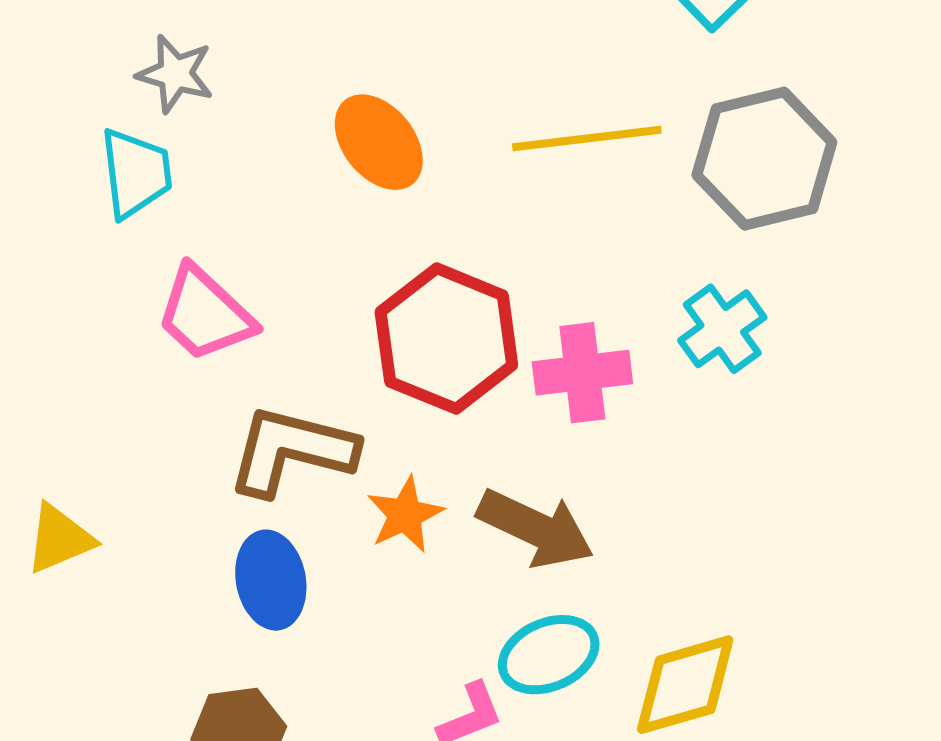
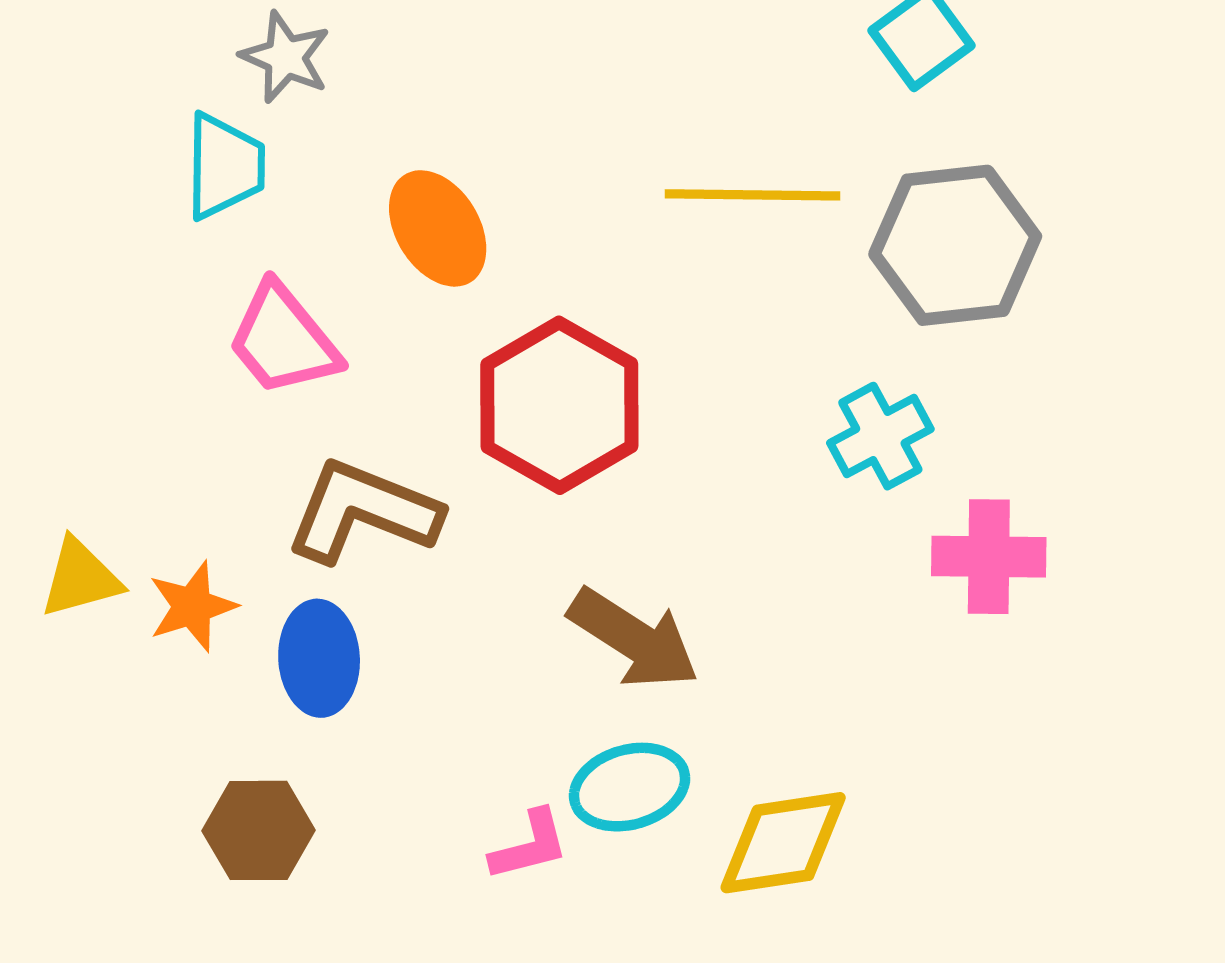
orange ellipse: (379, 142) -> (438, 228), moved
pink cross: (582, 373) -> (989, 557), moved
orange star: (405, 515) -> (192, 606), moved

